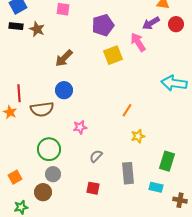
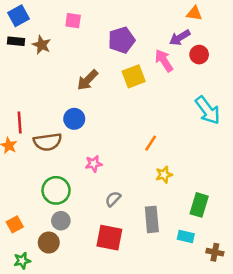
red circle: (176, 24) -> (199, 55), moved
brown arrow: (64, 58) -> (88, 80), moved
cyan arrow: (174, 83) -> (208, 110), turned -135
red square: (93, 188) -> (109, 238), size x1.6

